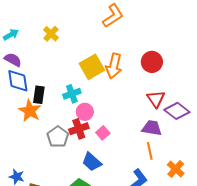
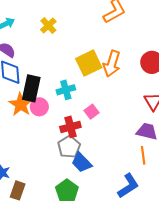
black rectangle: (39, 95) -> (31, 88), size x1.4
pink circle: (85, 112) -> (39, 107), moved
pink square: (103, 133) -> (92, 112), moved
gray pentagon: (58, 137) -> (69, 147), moved

